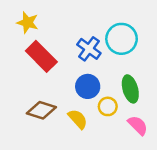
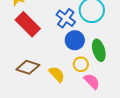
blue circle: (88, 86) -> (75, 40), moved
pink semicircle: (138, 125) -> (92, 81), moved

